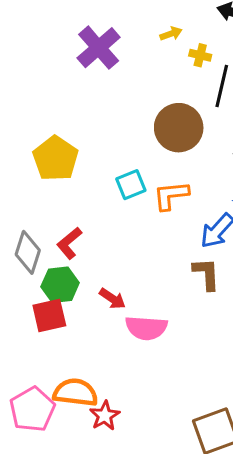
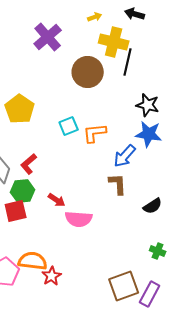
yellow arrow: (171, 34) -> (95, 17), moved
yellow cross: (200, 55) -> (114, 42), size x2.0
brown circle: (179, 128) -> (88, 72), moved

